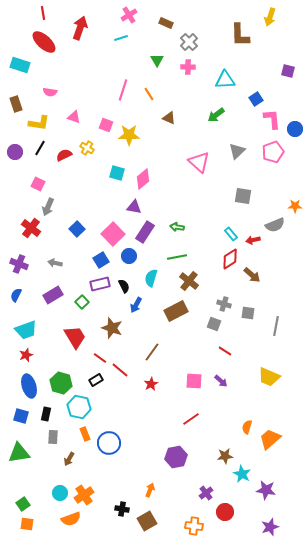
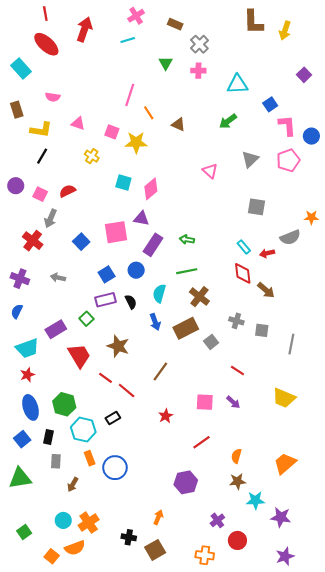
yellow arrow: (270, 17) -> (285, 30), moved
brown L-shape: (240, 35) -> (253, 22), moved
cyan rectangle: (20, 65) -> (21, 68), turned 30
purple square: (288, 71) -> (304, 75), turned 32
orange line: (149, 94) -> (149, 113), moved
purple circle: (15, 152) -> (16, 186), moved
red semicircle: (64, 155) -> (67, 191), moved
pink triangle: (199, 162) -> (210, 171), size x0.7
pink square: (113, 234) -> (116, 232), moved, turned 35
red diamond: (230, 259) -> (243, 273), turned -65
purple rectangle: (53, 295) -> (56, 329), moved
blue arrow: (136, 305) -> (155, 322), moved, turned -49
gray square: (214, 324) -> (211, 342), moved, turned 32
black rectangle: (96, 380) -> (113, 418), moved
red star: (151, 384) -> (166, 416), moved
blue square: (21, 416) -> (22, 439), turned 35
orange semicircle: (247, 427) -> (236, 456), moved
cyan star: (242, 474) -> (255, 500), turned -30
orange square: (27, 524) -> (52, 556), moved, turned 32

